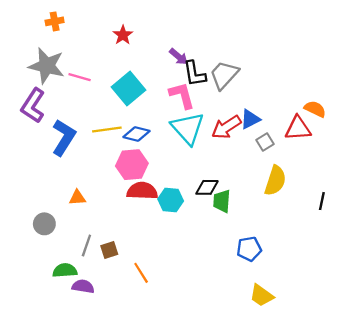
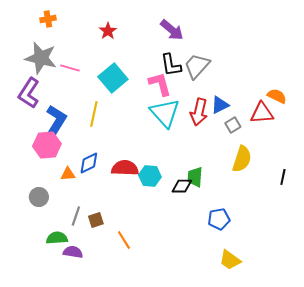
purple arrow: (179, 57) -> (172, 30), moved, size x1.4
red arrow: (226, 127) -> (199, 112), turned -44
yellow line: (107, 129) -> (94, 114), turned -70
blue diamond: (136, 134) -> (89, 163), moved, turned -40
pink hexagon: (132, 165) -> (47, 145), moved
black diamond: (207, 187) -> (182, 186), moved

